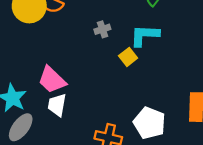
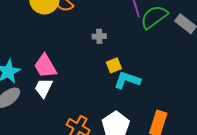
cyan L-shape: (145, 35) -> (127, 80), moved

